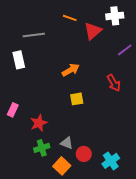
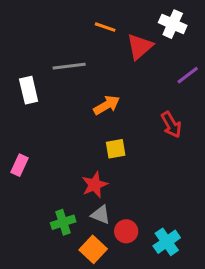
white cross: (115, 16) -> (173, 24), turned 30
gray line: (34, 35) -> (69, 66), moved
red star: (39, 123) -> (95, 185), moved

